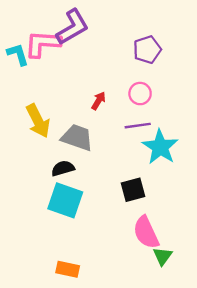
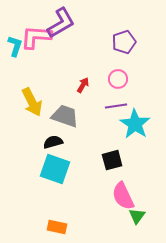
cyan L-shape: (18, 54) -> (15, 46), turned 35

